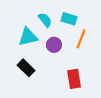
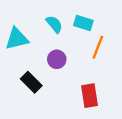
cyan triangle: (28, 37) -> (17, 39), moved
purple circle: (54, 45) -> (57, 59), moved

